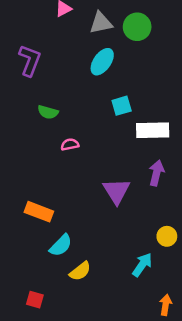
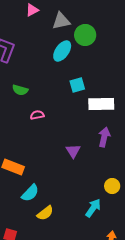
green circle: (137, 27) -> (85, 35), moved
purple triangle: (116, 191) -> (73, 151), size x0.7

